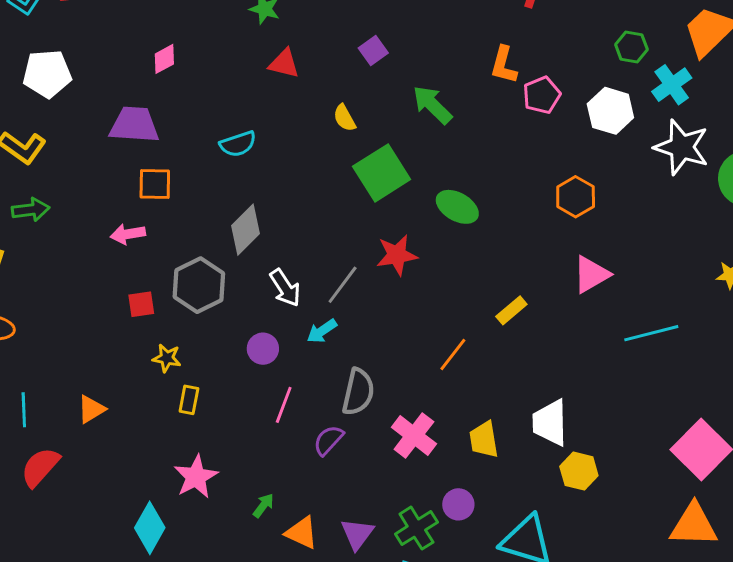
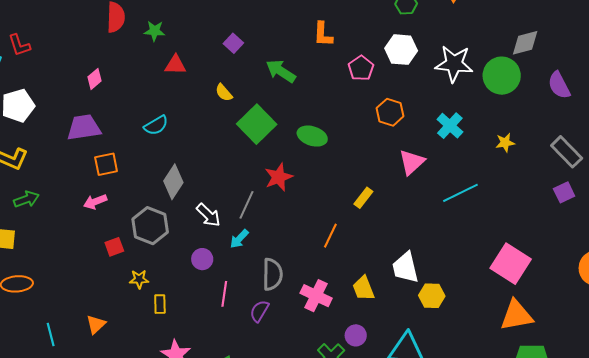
cyan cross: (672, 85) -> (450, 126), moved
pink pentagon: (542, 95) -> (361, 68), moved

